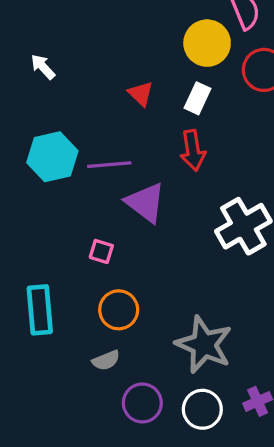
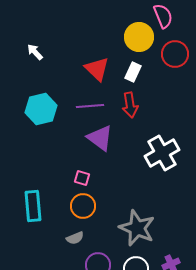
red triangle: (141, 94) -> (97, 69), size x1.5
purple line: (109, 165) -> (90, 106), moved
pink square: (101, 251) -> (82, 178), moved

